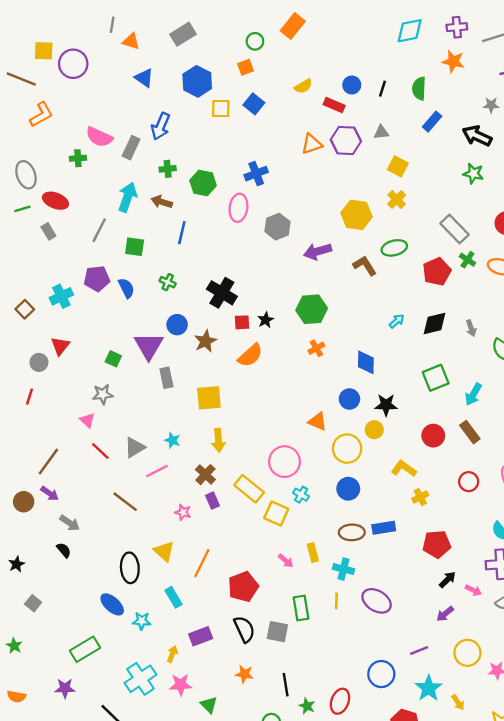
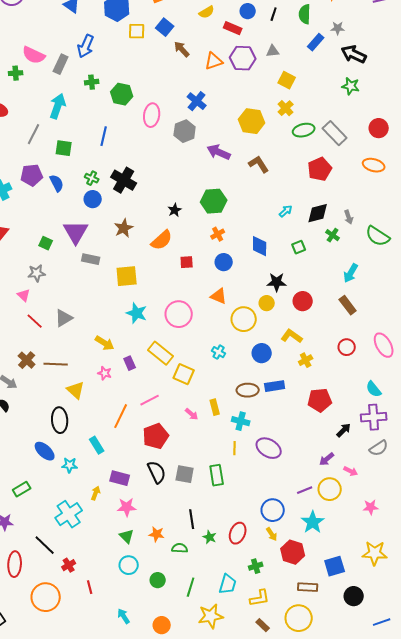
gray star: (491, 105) -> (338, 28), moved
blue cross: (256, 174) -> (197, 101), moved, turned -30
brown arrow: (162, 202) -> (182, 49), moved, turned 30
green ellipse: (394, 248) -> (304, 130), moved
purple arrow: (318, 251) -> (219, 152), turned 40
green cross: (467, 260) -> (333, 235), moved
black cross: (222, 293) -> (124, 180), moved
red square: (242, 322) -> (187, 262), moved
blue circle: (177, 325) -> (93, 199), moved
gray rectangle: (166, 378) -> (91, 259), turned -66
green square: (436, 378) -> (299, 247), moved, size x0.6
blue circle: (349, 399) -> (224, 262), moved
red circle: (433, 436) -> (303, 301), moved
cyan star: (172, 440) -> (137, 313), moved, size x1.5
yellow arrow: (218, 440) -> (105, 343), moved, turned -54
pink circle: (284, 462) -> (179, 314), moved
pink line: (157, 471) -> (150, 400), moved
brown cross: (205, 475) -> (27, 360), moved
blue circle: (348, 489) -> (262, 353), moved
cyan cross: (301, 495) -> (219, 352), moved
brown line: (125, 502) -> (56, 364), turned -35
yellow triangle: (164, 551) -> (76, 390), moved
black arrow: (447, 580) -> (344, 430), moved
pink arrow: (473, 590) -> (351, 471), moved
green rectangle: (301, 608) -> (217, 475), moved
purple rectangle: (201, 636) -> (120, 478), turned 36
green rectangle: (85, 649) -> (22, 489), size x0.7
yellow circle: (467, 653) -> (330, 489), moved
orange star: (244, 674) -> (157, 534), moved
pink star: (181, 685) -> (127, 507), moved
yellow arrow: (458, 702) -> (272, 534), moved

